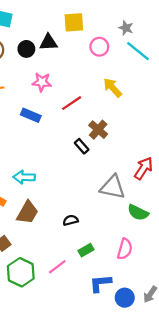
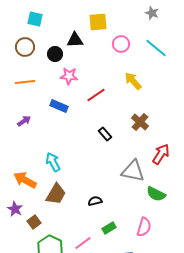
gray star: (126, 28) -> (152, 13), moved
black circle: (26, 49) -> (55, 54), moved
brown cross: (98, 130) -> (140, 122), moved
cyan arrow: (24, 177) -> (53, 162), turned 60

